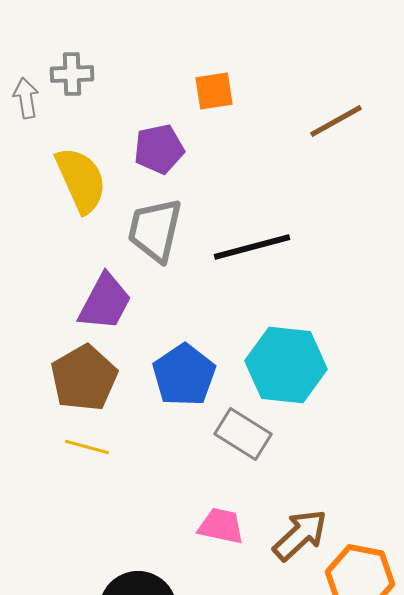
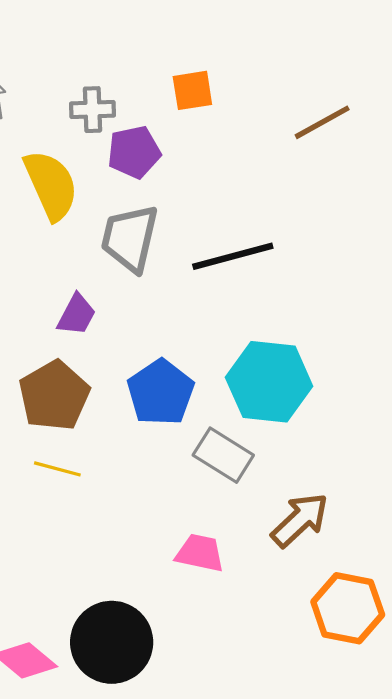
gray cross: (72, 74) -> (92, 110), moved
purple trapezoid: (105, 302) -> (77, 315), size x0.7
brown arrow: (300, 535) -> (300, 520), moved

